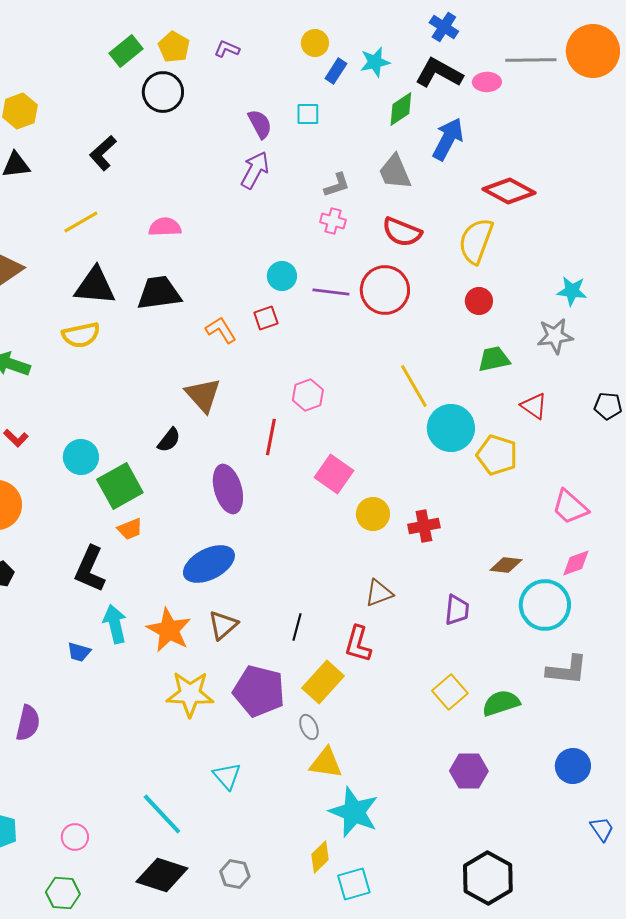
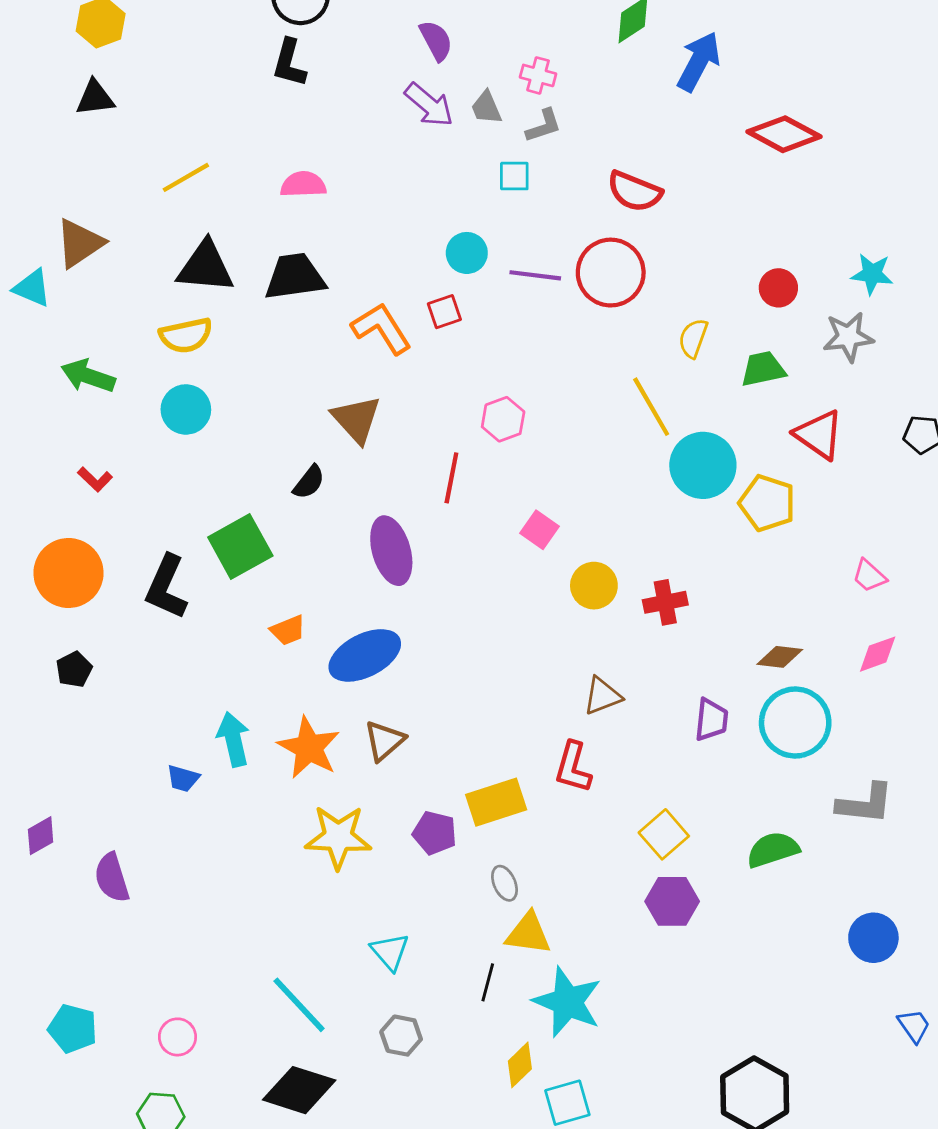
cyan square: (308, 114) -> (514, 176), moved
black L-shape: (103, 153) -> (289, 63), moved, turned -33
purple arrow: (255, 170) -> (429, 105), turned 102
gray trapezoid: (395, 172) -> (486, 108), moved, size x0.7
pink cross: (333, 221) -> (538, 75), moved
yellow semicircle: (476, 241) -> (693, 338), moved, size x0.6
red circle: (479, 301) -> (778, 288), moved
orange L-shape: (221, 330) -> (382, 328), size x1.4
red triangle: (534, 406) -> (819, 435), size x1.4
cyan circle: (81, 457) -> (186, 409), moved
pink square: (334, 474) -> (539, 530), size x0.7
pink trapezoid: (570, 507) -> (869, 576), size x0.7
orange trapezoid: (130, 529) -> (288, 630), moved
black L-shape: (90, 569) -> (166, 587), moved
cyan circle: (545, 605) -> (795, 723), moved
black line: (297, 627) -> (488, 982), moved
yellow rectangle: (323, 682) -> (496, 802), moved, turned 30
purple pentagon: (259, 691) -> (435, 833), size x0.6
yellow square: (450, 692) -> (664, 834), moved
purple semicircle: (28, 723) -> (112, 878), turned 150
purple hexagon: (469, 771) -> (672, 901), moved
gray hexagon: (235, 874) -> (401, 1036), moved

